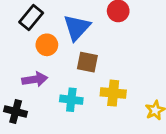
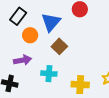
brown square: (87, 62) -> (59, 46), turned 35
yellow cross: (113, 93) -> (80, 85), moved

